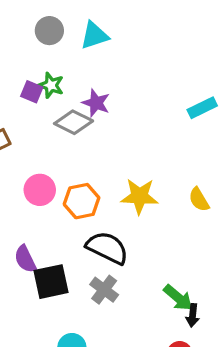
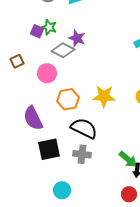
pink circle: (40, 190) -> (47, 73), moved
purple semicircle: (25, 259) -> (33, 118), moved, size x1.4
gray cross: (104, 290) -> (82, 154), turned -30

